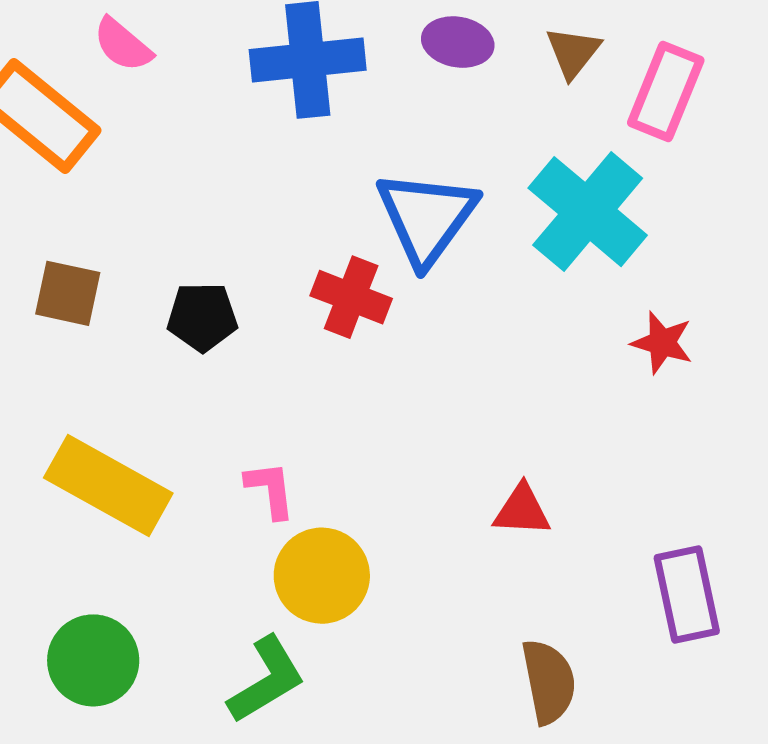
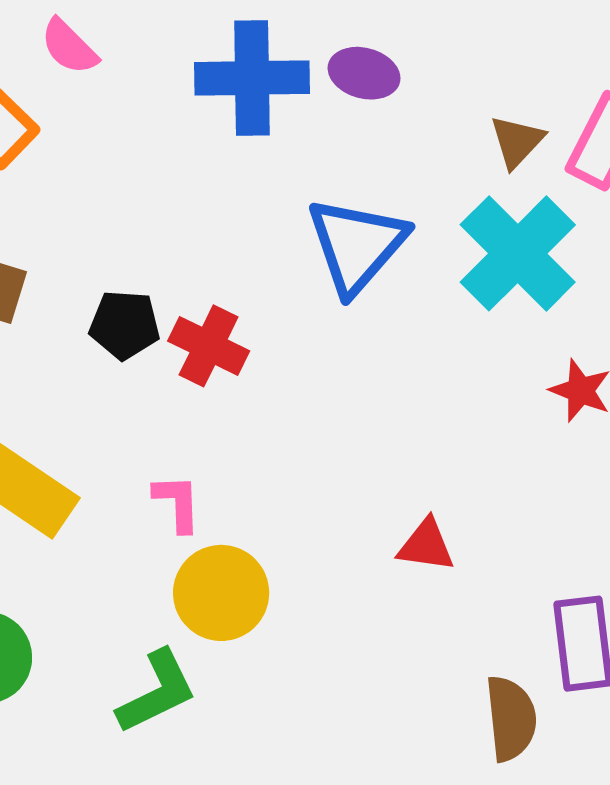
purple ellipse: (458, 42) -> (364, 73), moved
brown triangle: (573, 52) -> (517, 141), moved
red cross: (351, 297) -> (209, 346), moved
brown semicircle: (549, 682) -> (511, 718), moved

